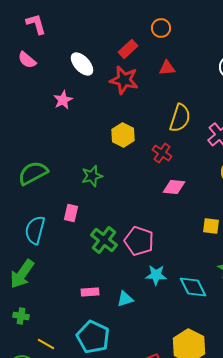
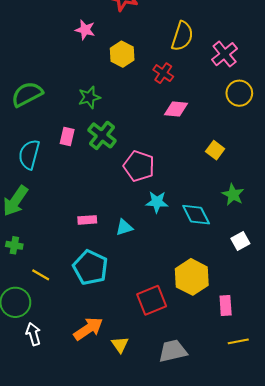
pink star: (63, 100) -> (85, 30), moved, turned -30
yellow square: (211, 226) -> (215, 150), turned 30
green cross: (104, 240) -> (102, 135), moved

